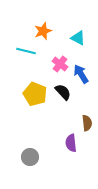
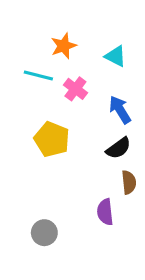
pink cross: (60, 64) -> (75, 89), moved
black semicircle: (63, 92) -> (118, 148), moved, turned 96

